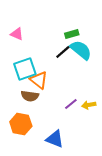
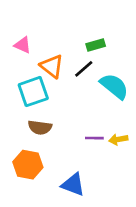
cyan semicircle: (81, 50) -> (114, 86), moved
orange triangle: (39, 80) -> (52, 66), moved
purple line: (71, 104) -> (94, 138), turned 40

